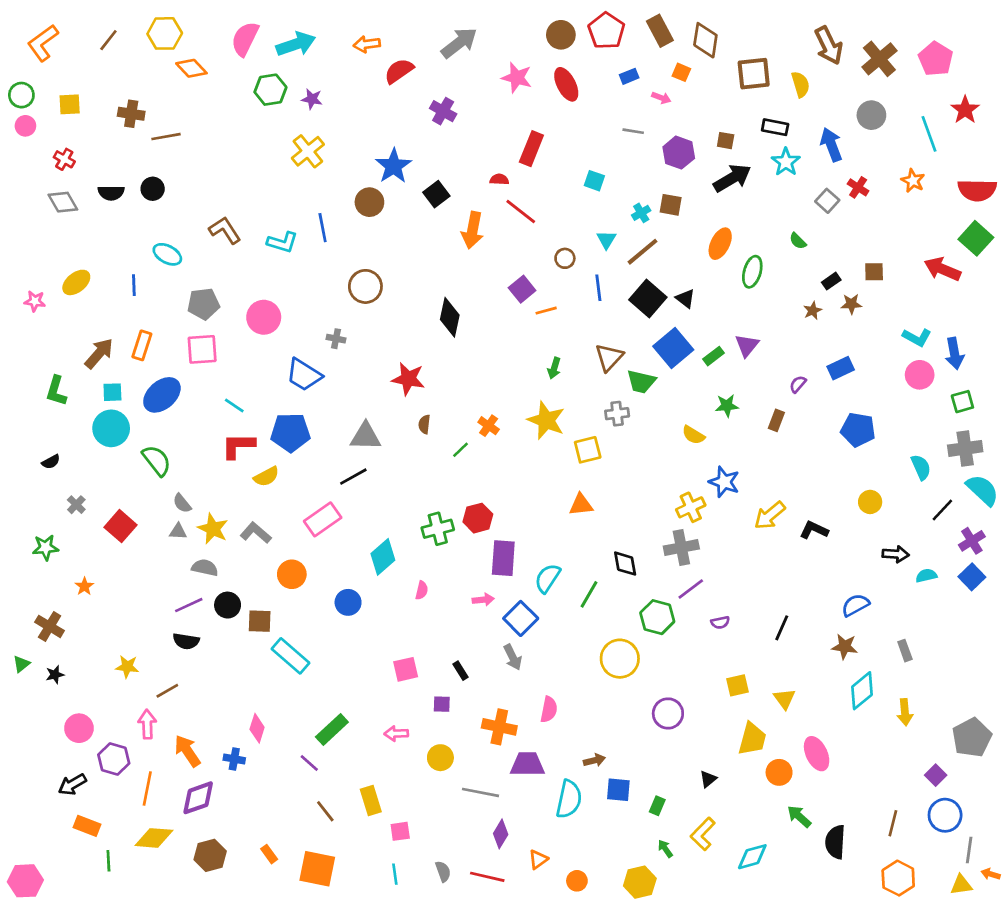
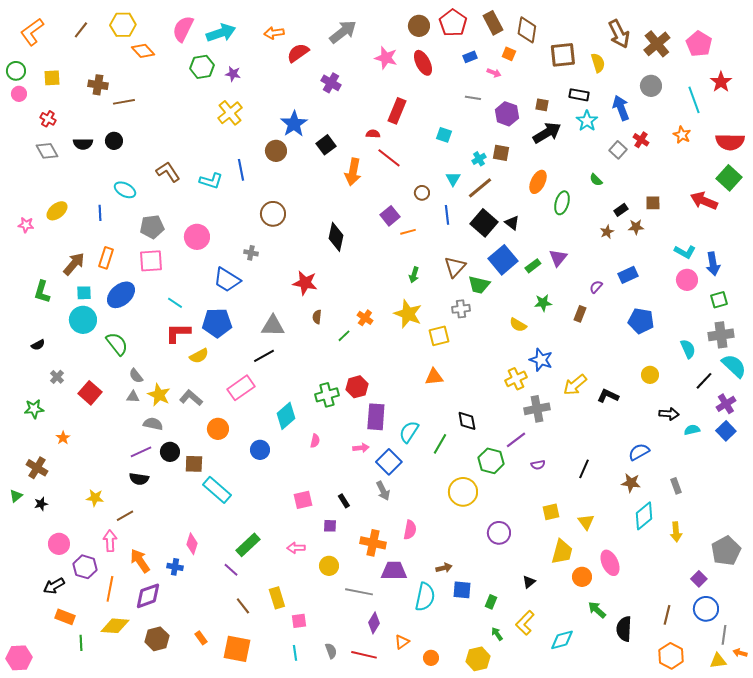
gray cross: (681, 547) -> (537, 409), moved

